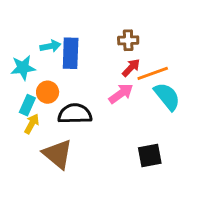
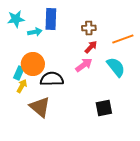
blue rectangle: (71, 53) -> (51, 19), moved
cyan star: (23, 68) -> (16, 19), moved
orange line: (153, 73) -> (123, 39), moved
orange circle: (48, 92) -> (33, 64), size x1.5

